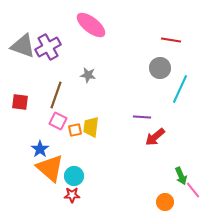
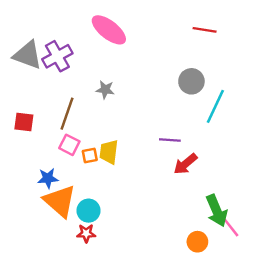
red line: (171, 40) -> (205, 30), moved
blue star: (40, 149) -> (48, 178), turned 30
green arrow: (181, 176) -> (217, 211), size x1.5

